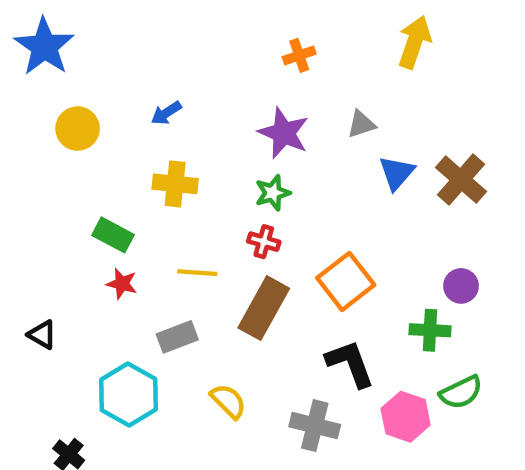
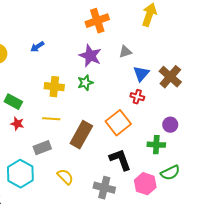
orange cross: (299, 55) -> (97, 21), size x1.6
yellow cross: (175, 184) -> (54, 87), moved
red cross: (264, 242) -> (137, 97), moved

